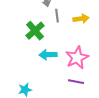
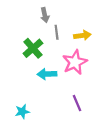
pink star: (77, 58) -> (75, 62), moved
purple line: (76, 82) -> (77, 103), turned 56

